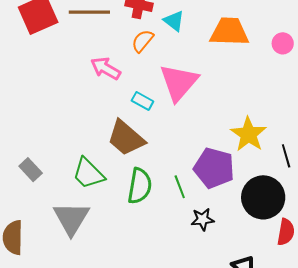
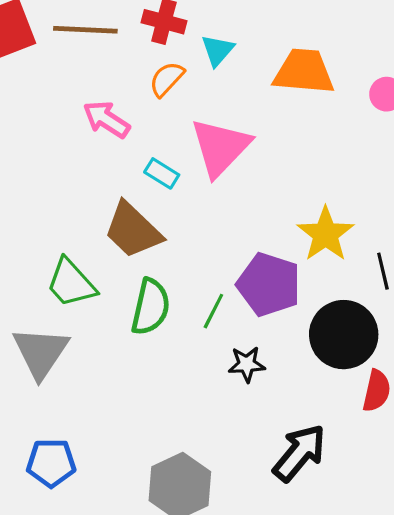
cyan triangle: (174, 21) -> (218, 50), turned 30
green line: (180, 187) -> (213, 311), turned 45

